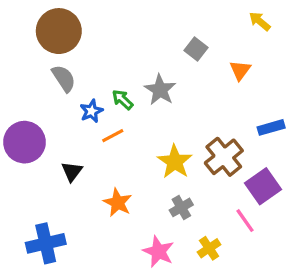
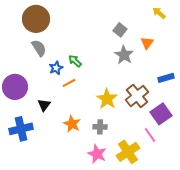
gray star: (160, 90) -> (124, 55), moved
gray cross: (181, 207) -> (100, 127), moved, turned 32
blue cross: (46, 243) -> (21, 129), moved
yellow cross: (209, 248) -> (128, 152), size x1.6

